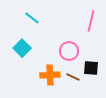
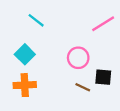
pink line: (91, 21) -> (103, 24), turned 45
orange cross: (50, 75) -> (25, 85), moved

